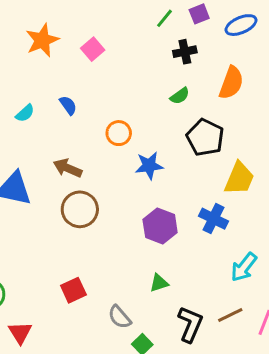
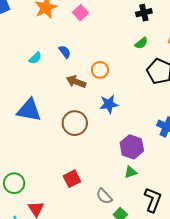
blue star: (149, 166) -> (109, 104), moved
brown arrow: (68, 168) -> (76, 82), moved
purple hexagon: (160, 226) -> (132, 147), moved

